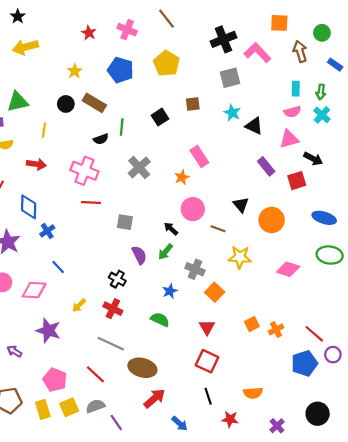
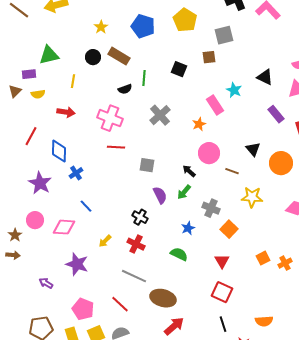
gray square: (230, 78) -> (224, 35), moved
cyan star: (232, 113) -> (234, 90), moved
black square: (160, 117) -> (179, 69), turned -35

